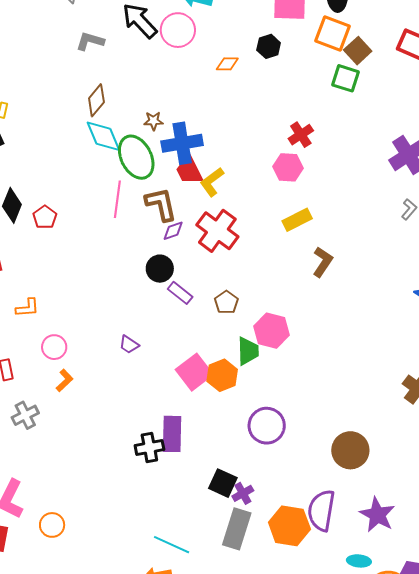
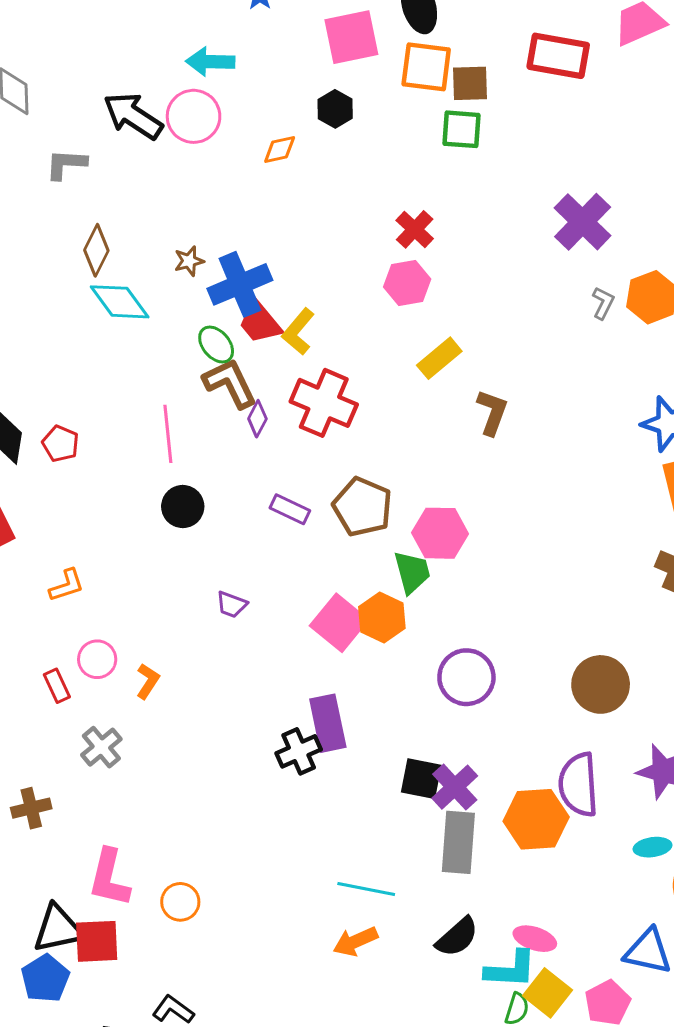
brown square: (358, 51) -> (470, 83), turned -36
green ellipse: (136, 157) -> (216, 345), moved, size x0.6
pink line: (117, 199) -> (168, 434), moved
purple diamond: (173, 231) -> (257, 419), turned -30
black circle: (160, 269) -> (183, 507), moved
brown pentagon: (226, 302) -> (362, 507), size x1.6
pink circle: (54, 347) -> (97, 659), moved
purple cross: (243, 493) -> (455, 787), size x1.4

